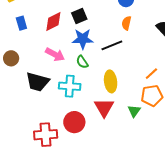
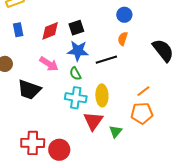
cyan cross: (70, 86) -> (76, 98), moved
green triangle: (134, 111) -> (116, 131), moved
red circle: (74, 122) -> (59, 150), moved

